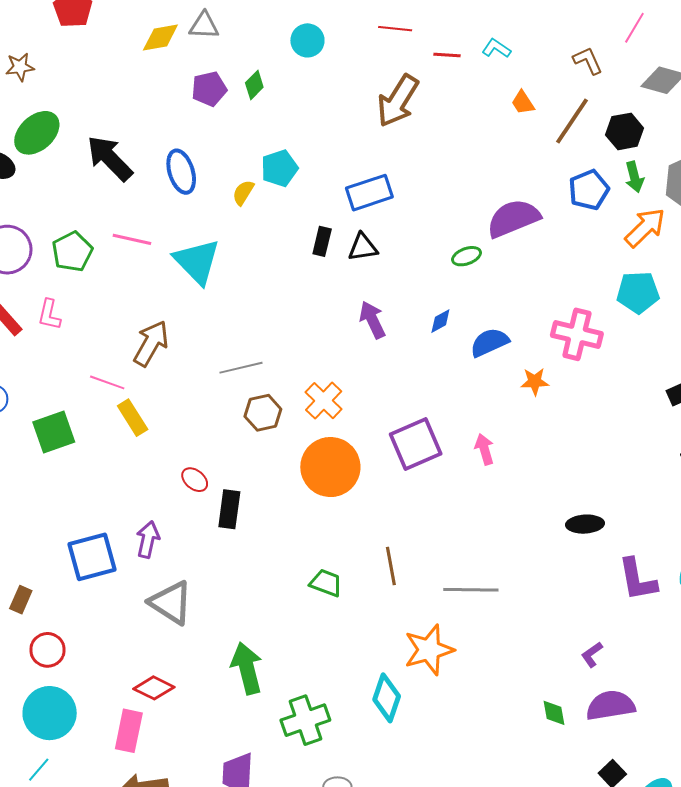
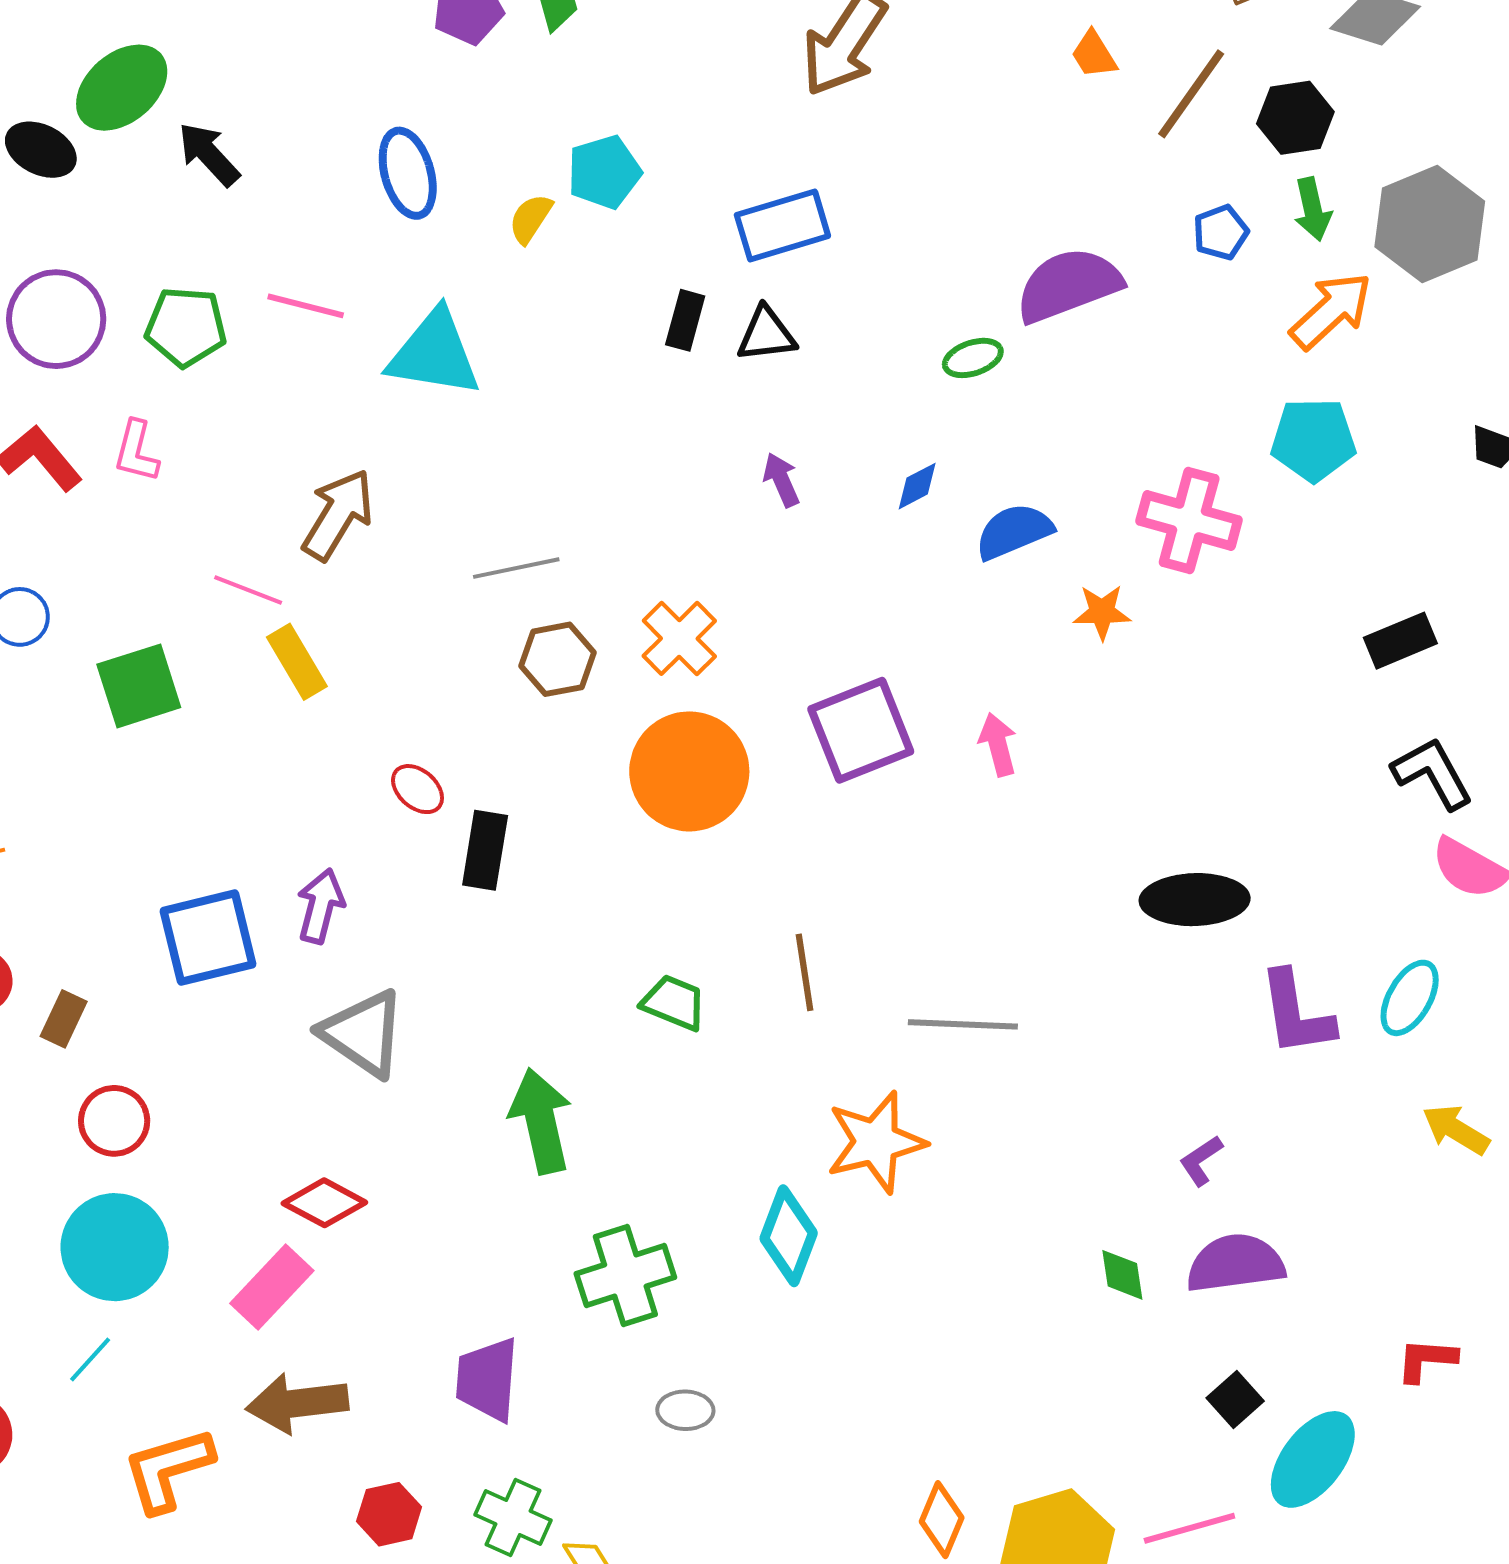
black arrow: (110, 158) -> (209, 154), moved, size x0.7
blue pentagon: (589, 190) -> (1221, 232), size x0.7
green pentagon: (72, 252) -> (186, 327), turned 30
cyan triangle: (197, 261) -> (434, 354), turned -38
purple arrow: (372, 320) -> (781, 480), size x0.7
black ellipse: (585, 524) -> (1195, 900), size x1.4
green arrow: (247, 668) -> (541, 1121), moved
pink rectangle: (129, 731) -> (272, 1287), turned 30

